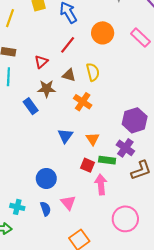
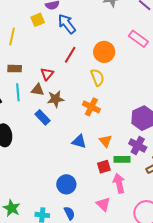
orange circle: (103, 33) -> (104, 52), moved
brown triangle: (69, 75) -> (38, 90), moved
blue triangle: (65, 136) -> (79, 141), turned -42
red square: (87, 165) -> (104, 167), turned -32
pink triangle: (68, 203) -> (103, 204), moved

